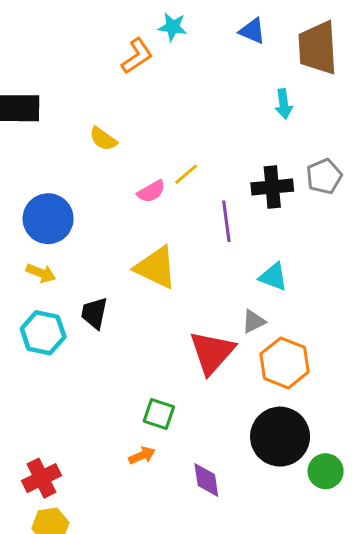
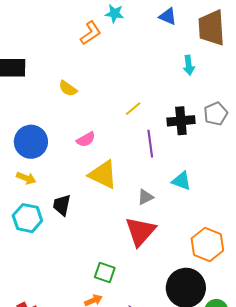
yellow line: (186, 174) -> (133, 109), moved
pink semicircle: (151, 191) -> (86, 139), moved
gray triangle: (254, 321) -> (145, 197), moved
orange hexagon: (285, 363) -> (207, 244), moved

